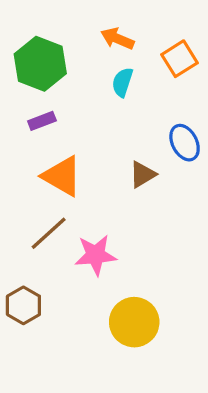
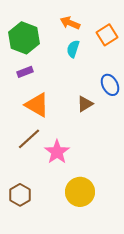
pink star: (96, 255) -> (57, 152), turned -30
brown hexagon: (23, 305) -> (20, 195), moved

